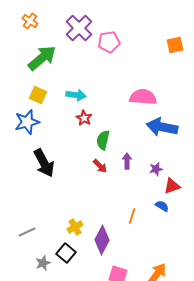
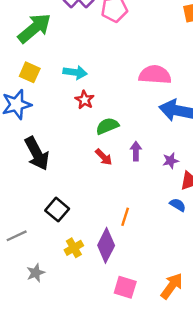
green semicircle: (103, 140) -> (107, 126), turned 54
orange line: (132, 216) -> (125, 217), moved
yellow cross: (75, 227) -> (74, 248), moved
black square: (66, 253) -> (57, 210), moved

